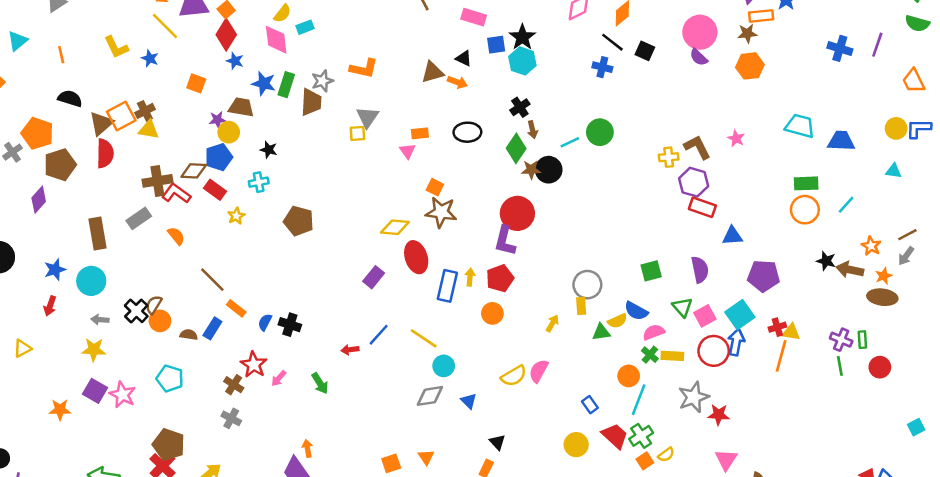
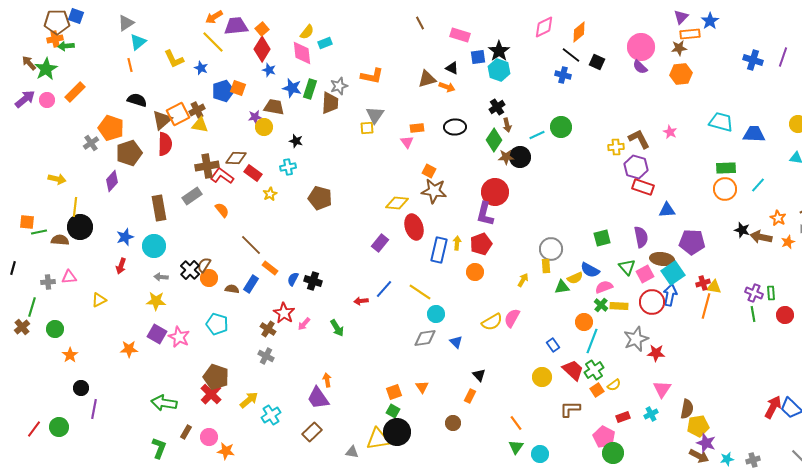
cyan triangle: (17, 41) -> (138, 42), moved
blue pentagon: (219, 157) -> (223, 91), moved
brown ellipse: (882, 297) -> (662, 259), moved

